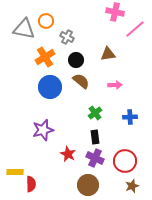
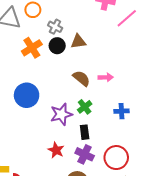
brown triangle: (108, 54) -> (78, 41), moved
black circle: (76, 60) -> (57, 46), moved
brown semicircle: (81, 81) -> (81, 78), moved
blue circle: (50, 87) -> (27, 95), moved
purple star: (43, 130) -> (61, 114), moved

